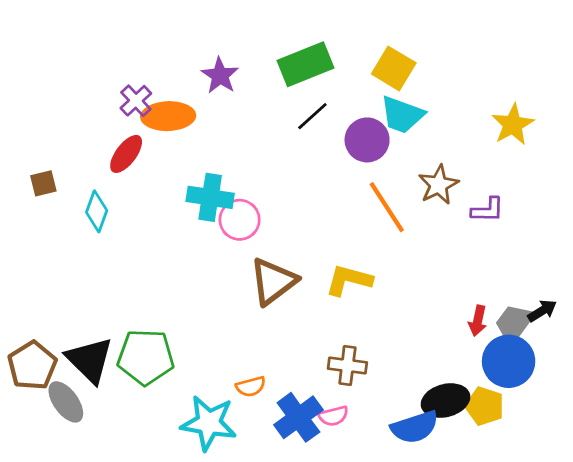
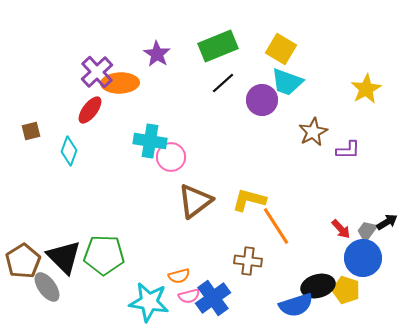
purple cross: (136, 101) -> (97, 72), size x1.4
orange line: (387, 207) -> (276, 226), moved
red arrow: (478, 321) -> (341, 229), turned -55
gray trapezoid: (514, 323) -> (367, 231), size x0.7
pink semicircle: (333, 416) -> (189, 296), moved

